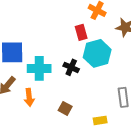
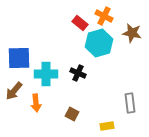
red rectangle: (81, 32) -> (80, 23), moved, turned -35
cyan hexagon: (97, 53) -> (99, 43), moved

